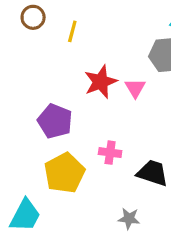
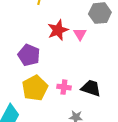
pink cross: (110, 153) -> (64, 87), moved

